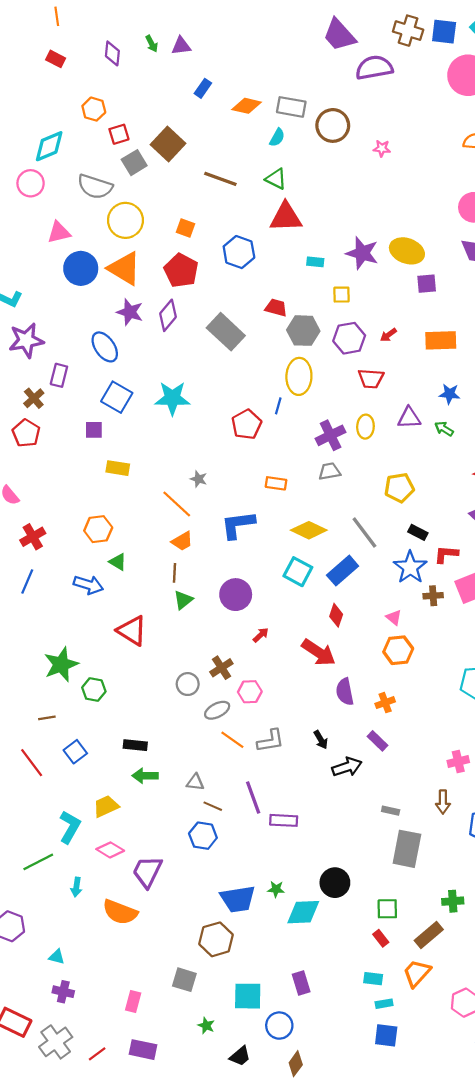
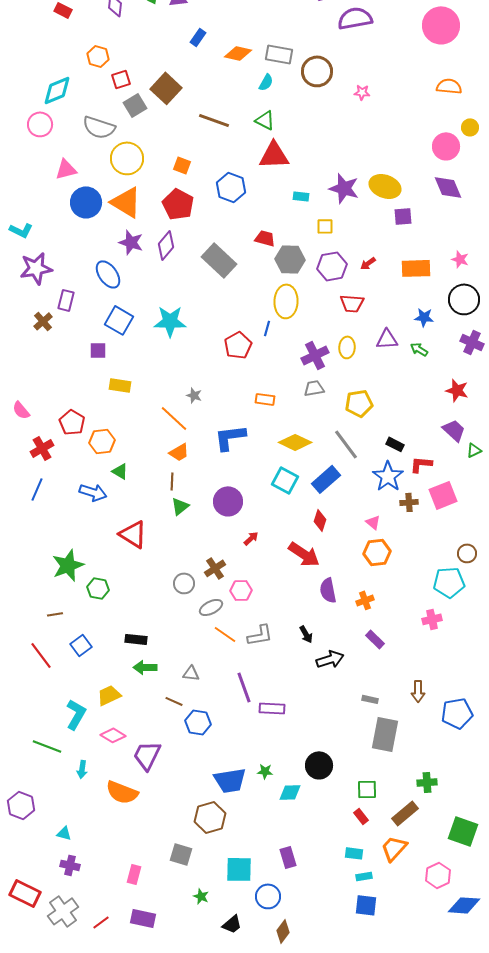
red pentagon: (26, 433) -> (72, 422), moved
yellow pentagon: (399, 488) -> (359, 403), moved
purple rectangle: (377, 741) -> (375, 639), moved
pink cross: (458, 762) -> (432, 619), moved
brown line: (213, 806) -> (174, 701), moved
green line: (38, 862) -> (47, 746), turned 48
cyan diamond: (303, 912) -> (290, 792), size x0.7

